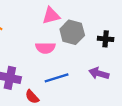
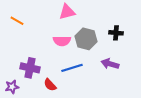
gray hexagon: (72, 32) -> (86, 39), moved

